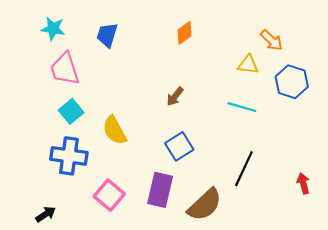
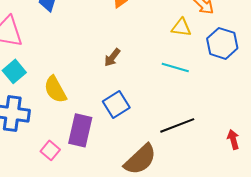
black line: (244, 169) -> (177, 125), turned 44
purple rectangle: (160, 190) -> (80, 130), moved
pink square: (109, 195) -> (50, 150), size x0.7

